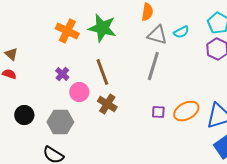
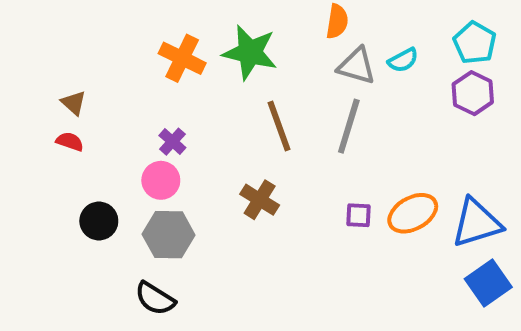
brown line: (102, 72) -> (279, 126), moved
pink circle: (79, 92) -> (161, 180), moved

